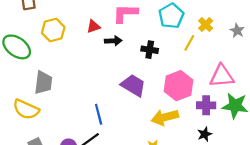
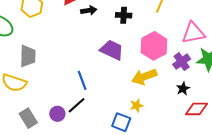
purple cross: (206, 105) -> (182, 62), turned -30

